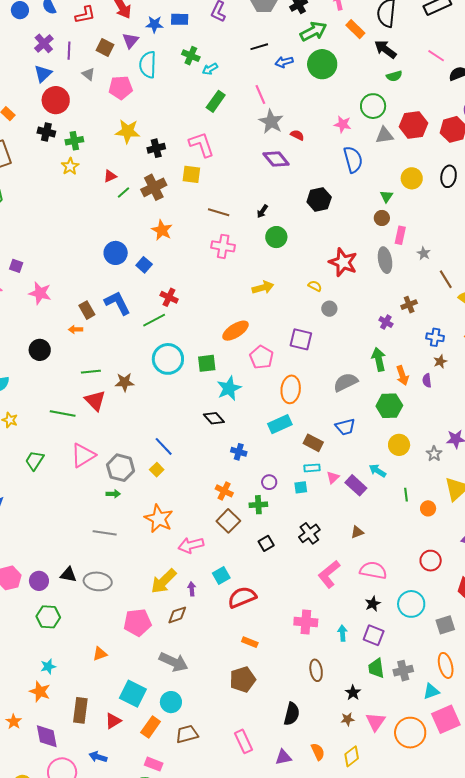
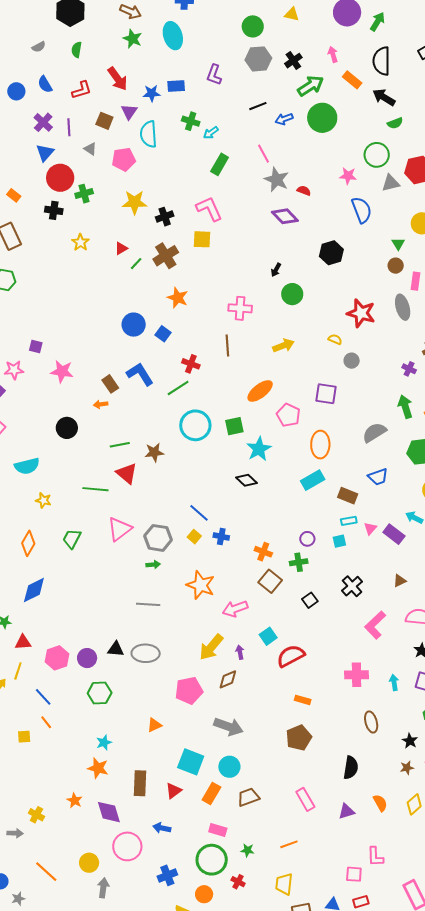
green cross: (74, 141) -> (84, 194), moved
brown line: (219, 212) -> (227, 345), moved, turned 75
blue cross: (239, 452) -> (221, 537), moved

